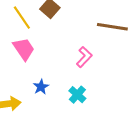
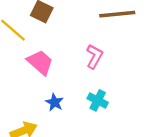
pink trapezoid: (24, 49) -> (40, 62), moved

